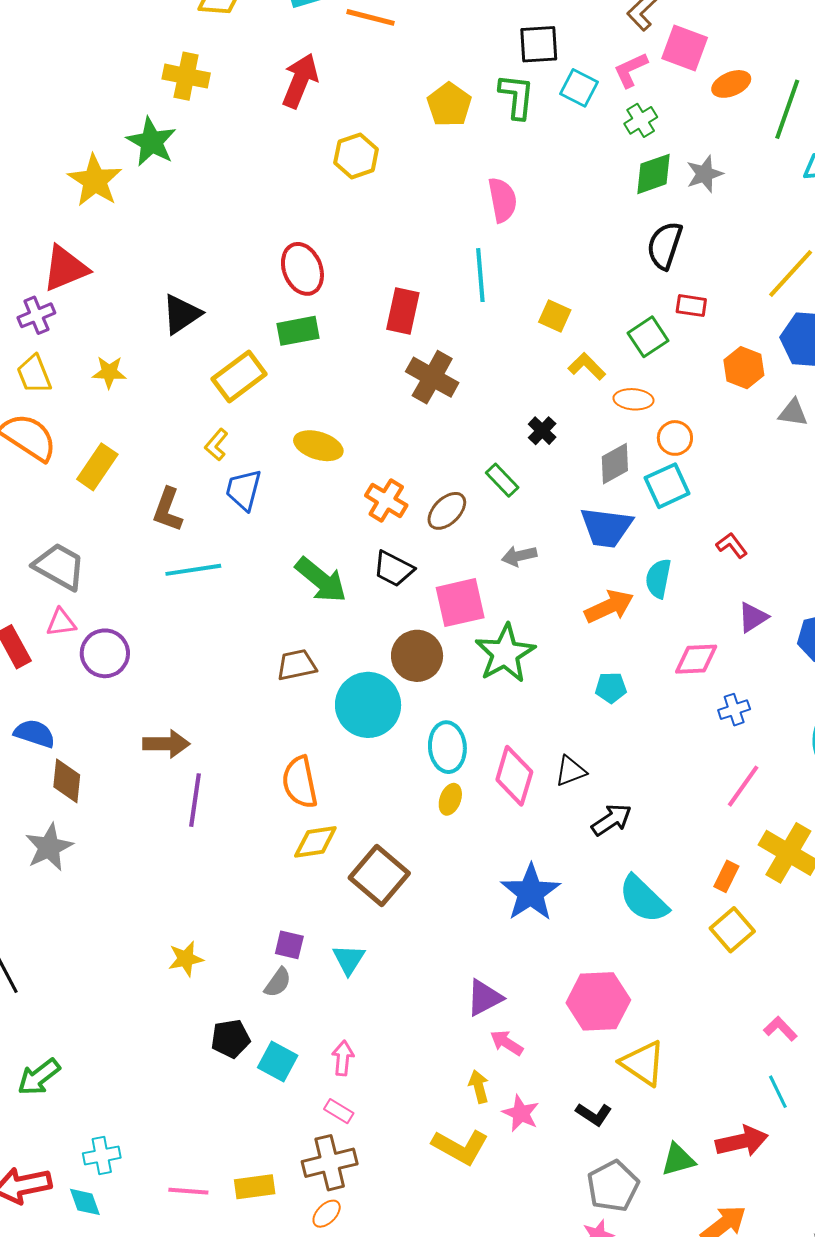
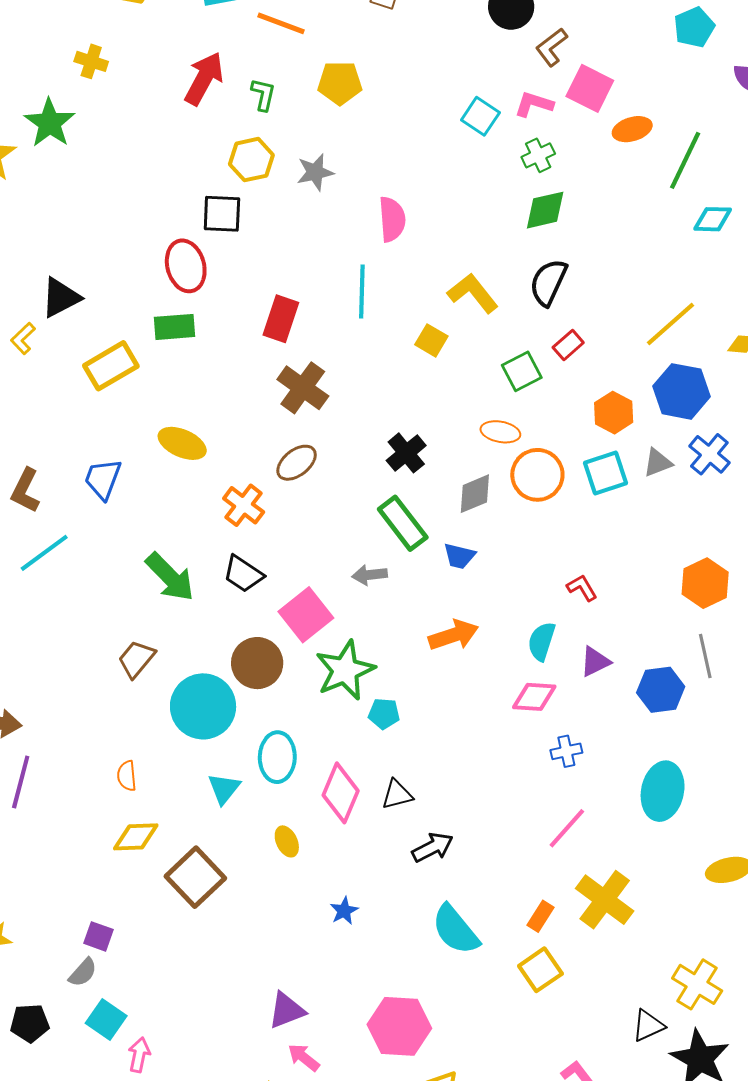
black square: (539, 44) -> (222, 214), moved
pink L-shape: (631, 70) -> (534, 104), turned 36
yellow cross: (186, 76) -> (91, 61), size x0.7
green L-shape: (517, 96) -> (263, 95), moved, size x0.7
yellow pentagon: (449, 105) -> (340, 83), moved, turned 30
gray star: (705, 174) -> (315, 172), moved
red rectangle: (691, 306) -> (568, 345), turned -56
yellow L-shape: (587, 366) -> (473, 293), moved, size x1.4
gray triangle: (793, 413) -> (658, 463), turned -36
black cross: (542, 431) -> (406, 453), size x1.4
orange circle: (675, 438) -> (537, 475), size x1.5
yellow L-shape: (216, 445) -> (23, 338), moved
green rectangle: (502, 480) -> (403, 523), moved, size x1.6
cyan square: (667, 486) -> (605, 473), moved
brown ellipse: (447, 511) -> (297, 463), moved
blue trapezoid: (606, 527) -> (459, 556), size x0.6
cyan line: (193, 570) -> (44, 553), turned -34
cyan semicircle: (658, 578) -> (542, 641), moved
pink square: (460, 603) -> (306, 615), turned -32
brown trapezoid: (297, 665) -> (136, 659), turned -45
cyan pentagon: (611, 688) -> (384, 714), moved
orange semicircle: (300, 782) -> (127, 776), size x0.6
yellow ellipse: (450, 799) -> (287, 841), moved, turned -52
blue star: (531, 893) -> (344, 911), size x0.5
cyan triangle: (349, 959) -> (224, 789), moved
cyan square: (278, 1062) -> (106, 1019), moved

